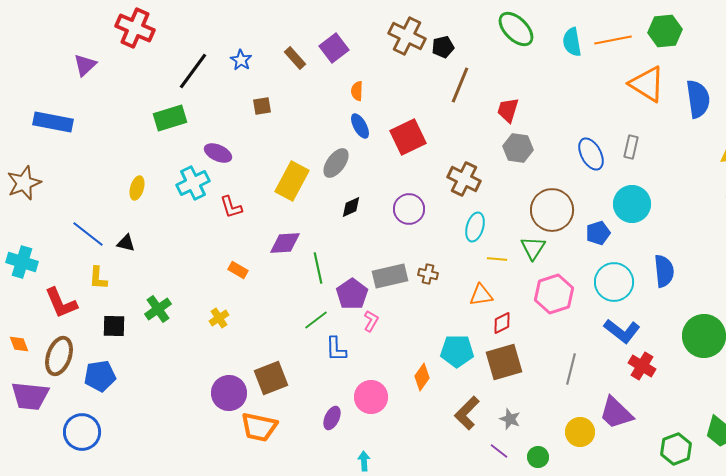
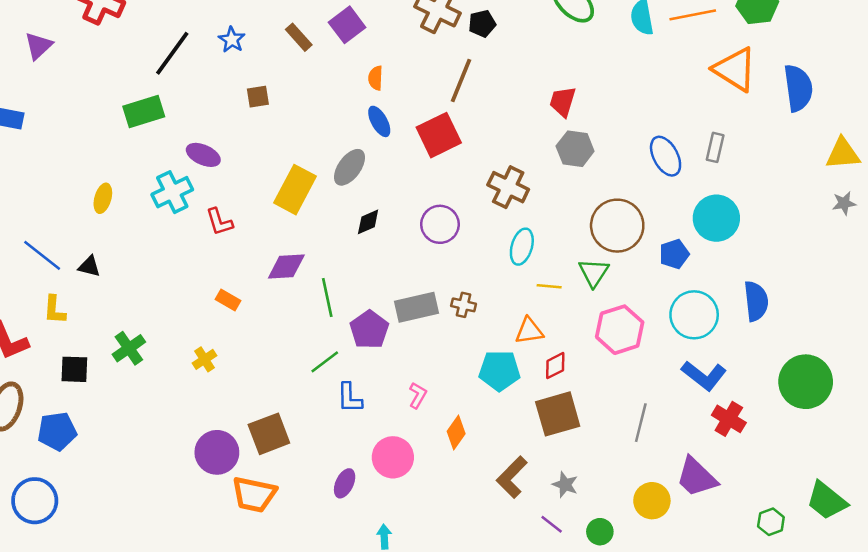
brown line: (460, 85) -> (461, 81), moved
pink L-shape: (371, 321) -> (418, 395), moved
cyan pentagon: (457, 351) -> (499, 371), moved
green hexagon: (676, 449) -> (771, 522), size x0.7

